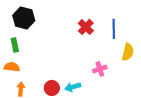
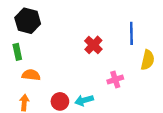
red cross: (86, 27) -> (93, 45), moved
orange semicircle: (12, 67) -> (31, 75), moved

